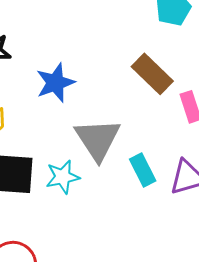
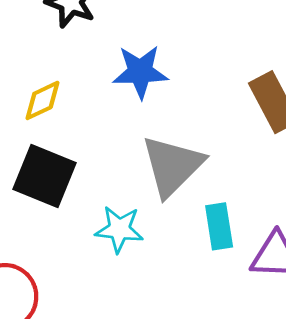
cyan star: (63, 177) -> (119, 229), moved

